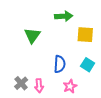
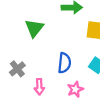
gray cross: (21, 83) -> (17, 69), moved

